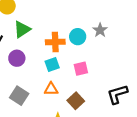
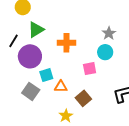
cyan circle: (78, 37) -> (105, 52), moved
purple circle: (17, 58) -> (30, 56), size x1.5
cyan square: (52, 64) -> (46, 75), moved

